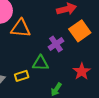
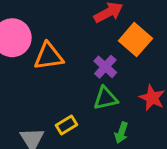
green triangle: (40, 63) -> (106, 98), moved

